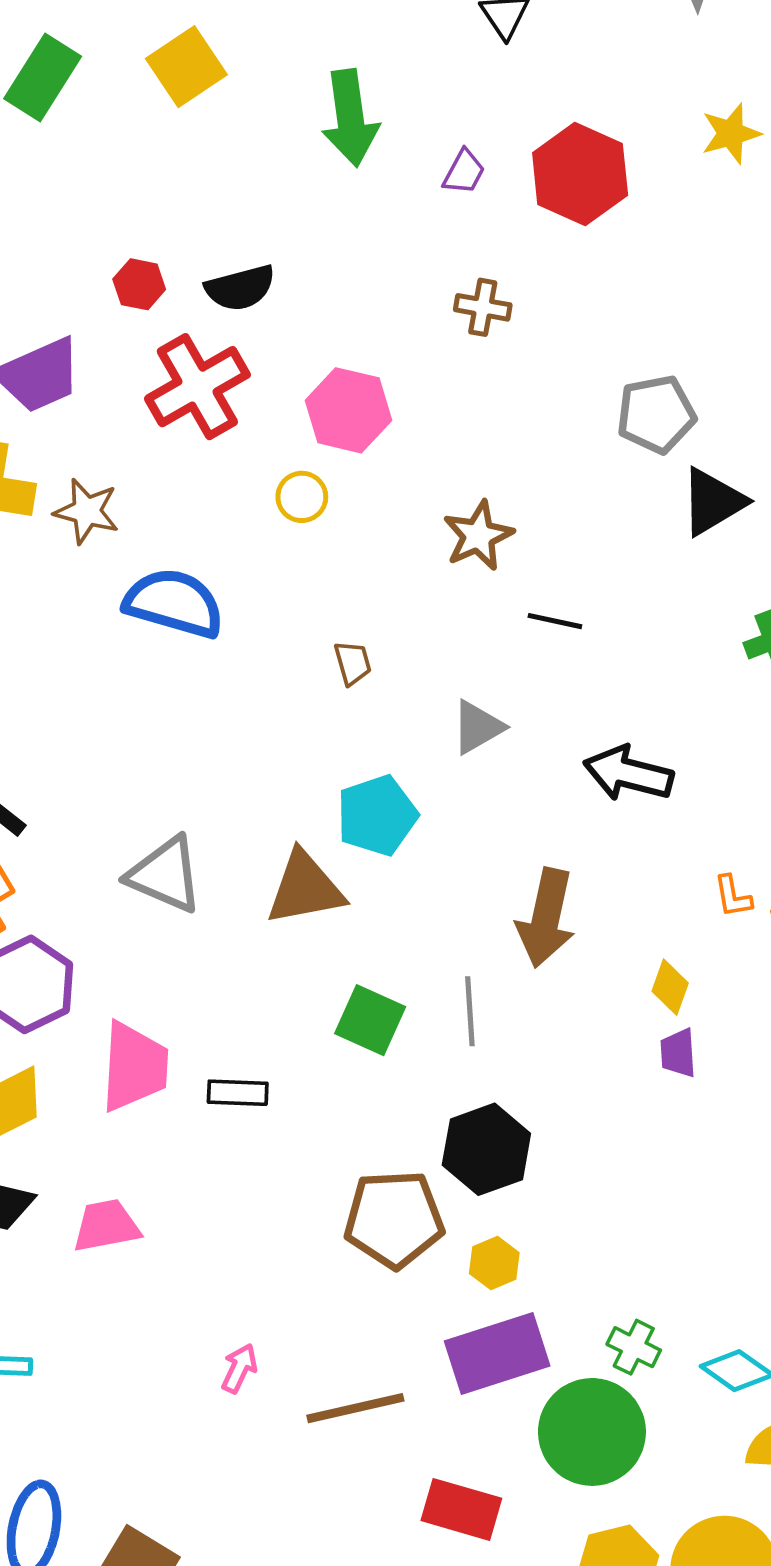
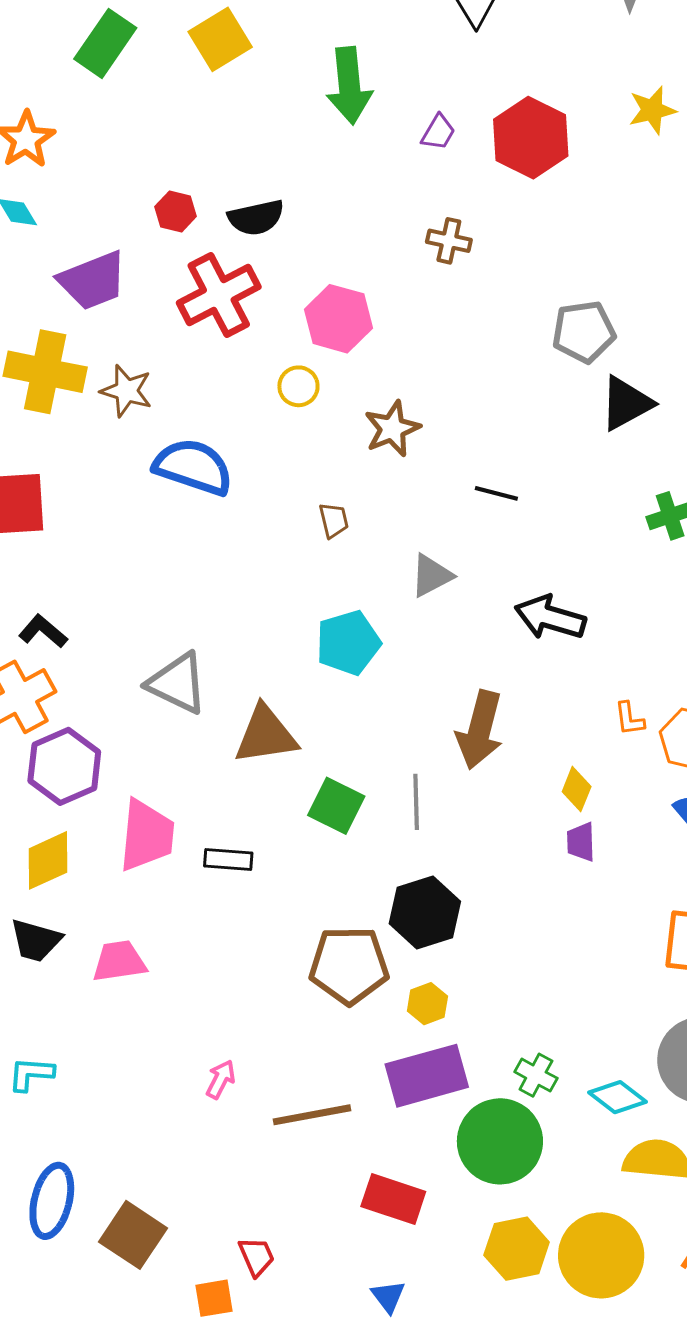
brown star: (478, 536) -> (392, 429), moved
brown triangle: (305, 888) -> (266, 735), moved

